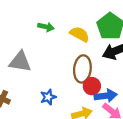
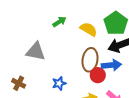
green arrow: (46, 27) -> (59, 22), turned -48
blue arrow: (106, 96) -> (111, 65), moved

